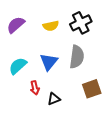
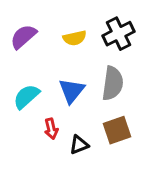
brown square: (92, 89) -> (117, 130), moved

